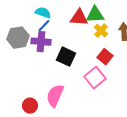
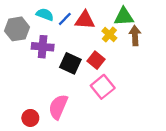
green triangle: (95, 15) -> (124, 17), moved
blue line: (44, 26) -> (65, 19), moved
gray hexagon: (18, 38) -> (17, 29), moved
red square: (105, 57) -> (96, 60), moved

